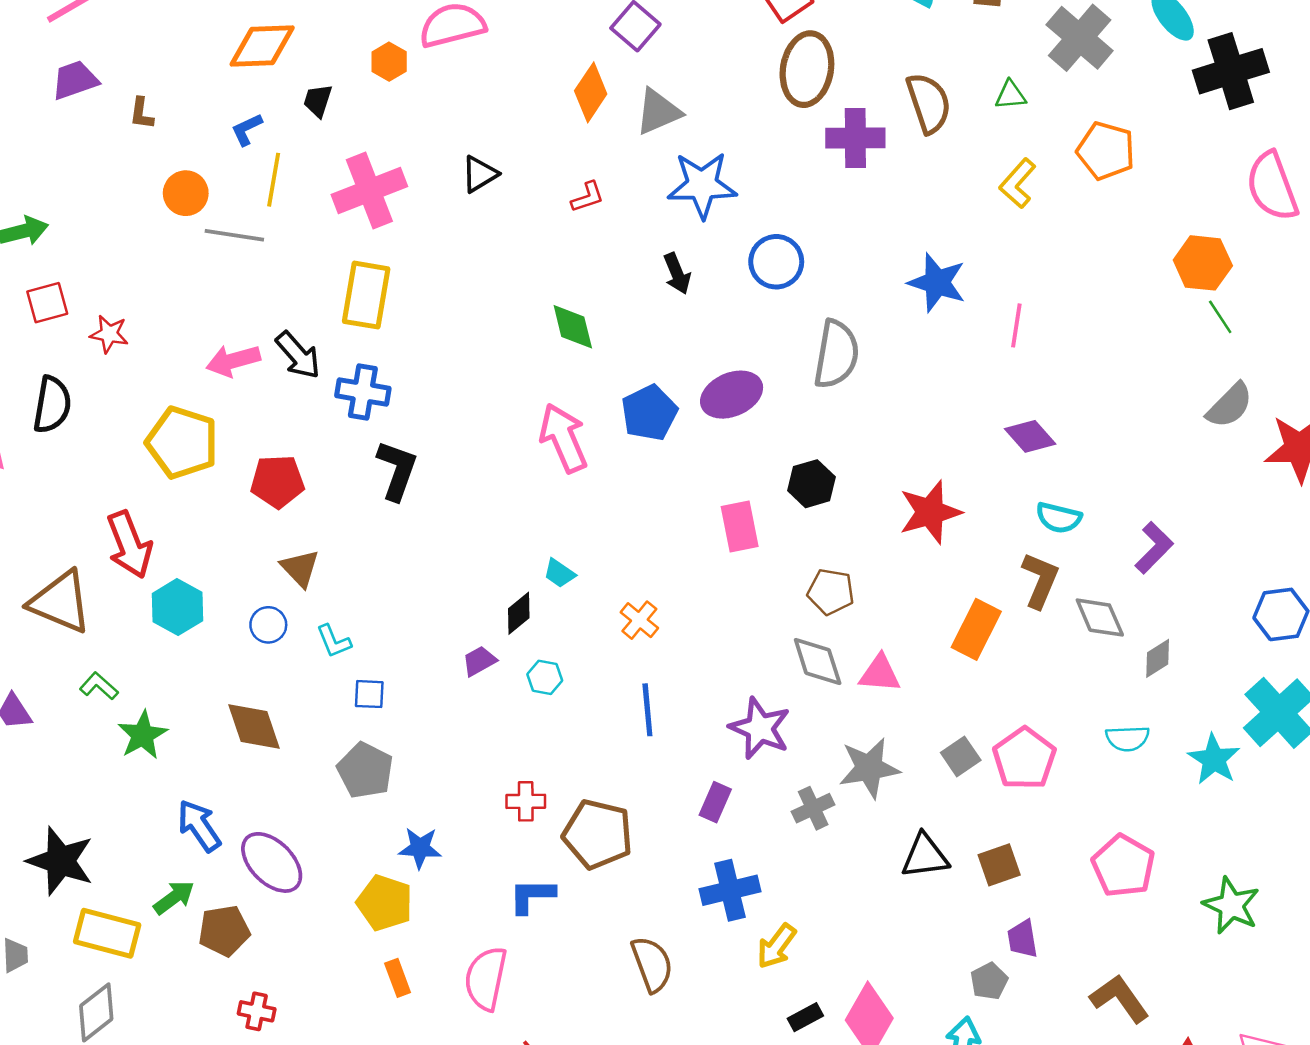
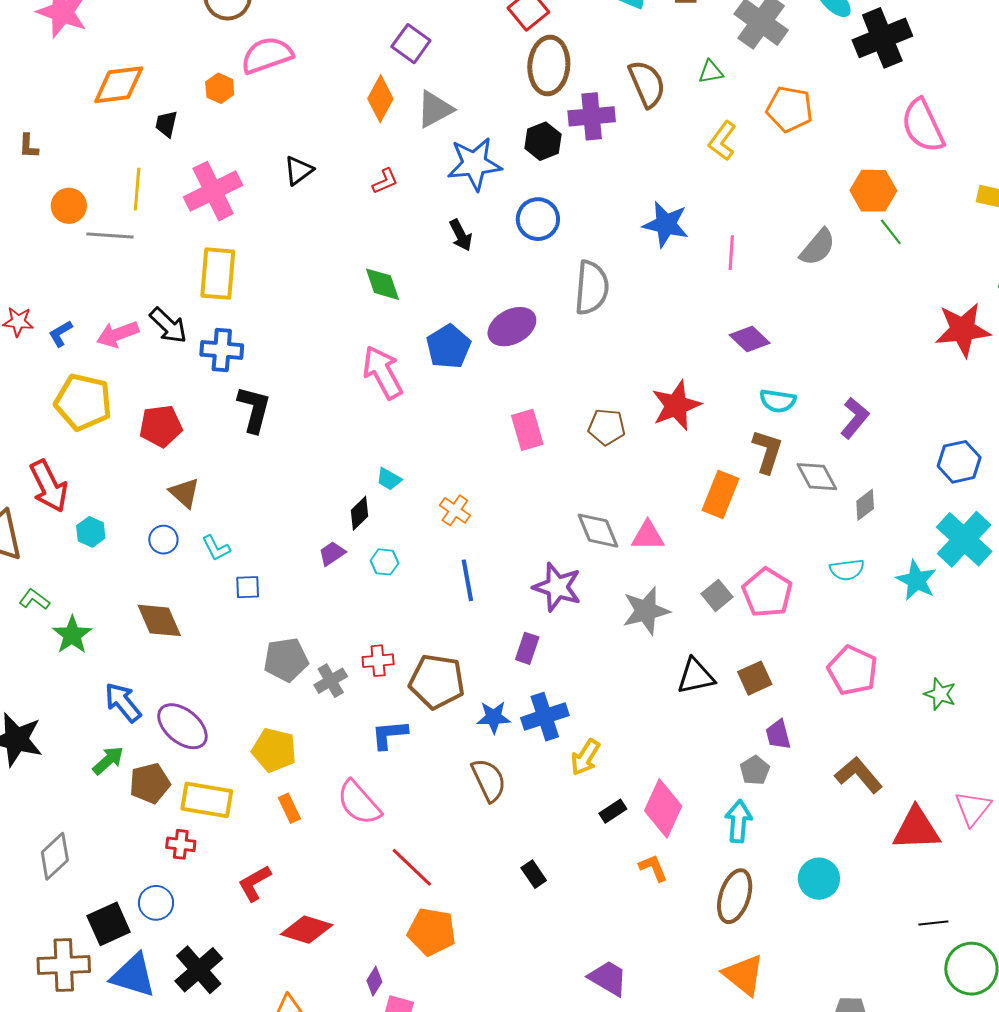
blue L-shape: (247, 129) -> (61, 334), moved
gray semicircle: (1230, 405) -> (818, 247), moved
black hexagon: (811, 484) -> (543, 141), moved
brown pentagon: (831, 592) -> (607, 427), moved
cyan hexagon: (177, 607) -> (91, 532), size x0.7
gray pentagon: (365, 770) -> (286, 660), moved, turned -30
gray cross: (813, 808) -> (331, 681), moved
blue star: (420, 848) -> (494, 717), moved
green star: (1231, 905) -> (940, 694), size x0.7
yellow rectangle: (107, 933) -> (207, 800), moved
pink semicircle: (486, 978) -> (359, 803), turned -48

